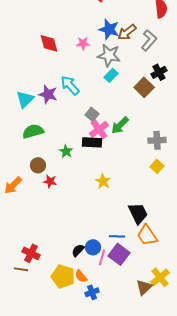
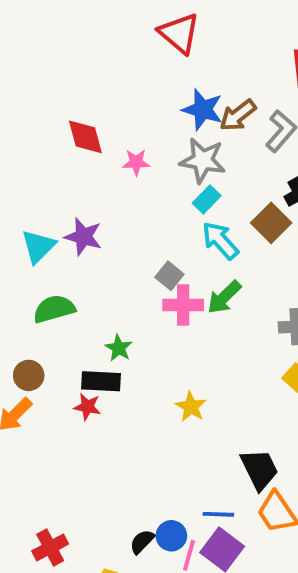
pink star: (83, 43) -> (136, 162), moved
cyan arrow: (70, 85) -> (220, 241), moved
pink cross: (99, 129) -> (183, 305), turned 36
black rectangle: (92, 142) -> (101, 381), moved
brown circle: (38, 165) -> (29, 375), moved
red cross: (31, 253) -> (50, 547), turned 36

